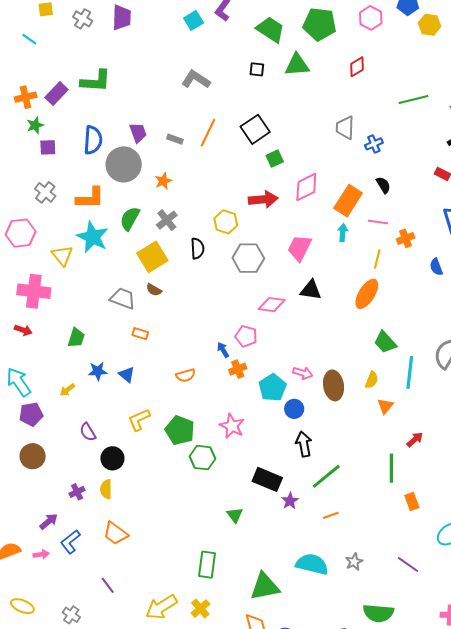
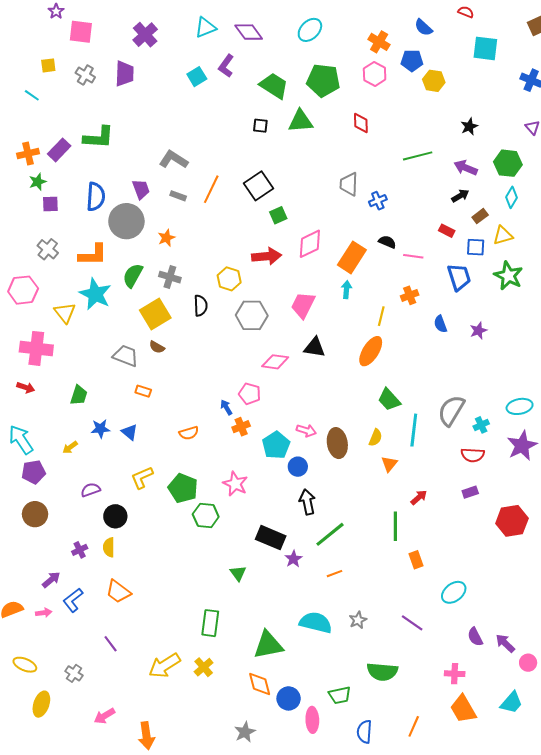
red diamond: (357, 67) -> (361, 123), turned -60
gray L-shape: (196, 79) -> (174, 160), moved
black semicircle: (383, 185) -> (387, 242), turned -36
gray cross: (167, 220) -> (170, 277), turned -35
pink line: (378, 222) -> (413, 256), moved
purple semicircle: (88, 432) -> (91, 490), turned 102

